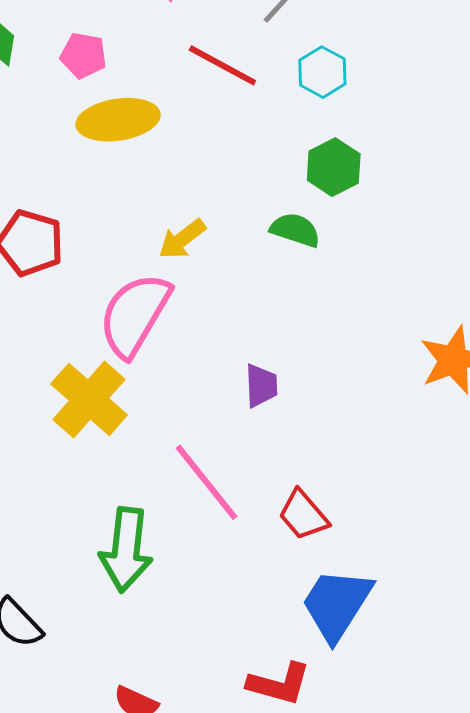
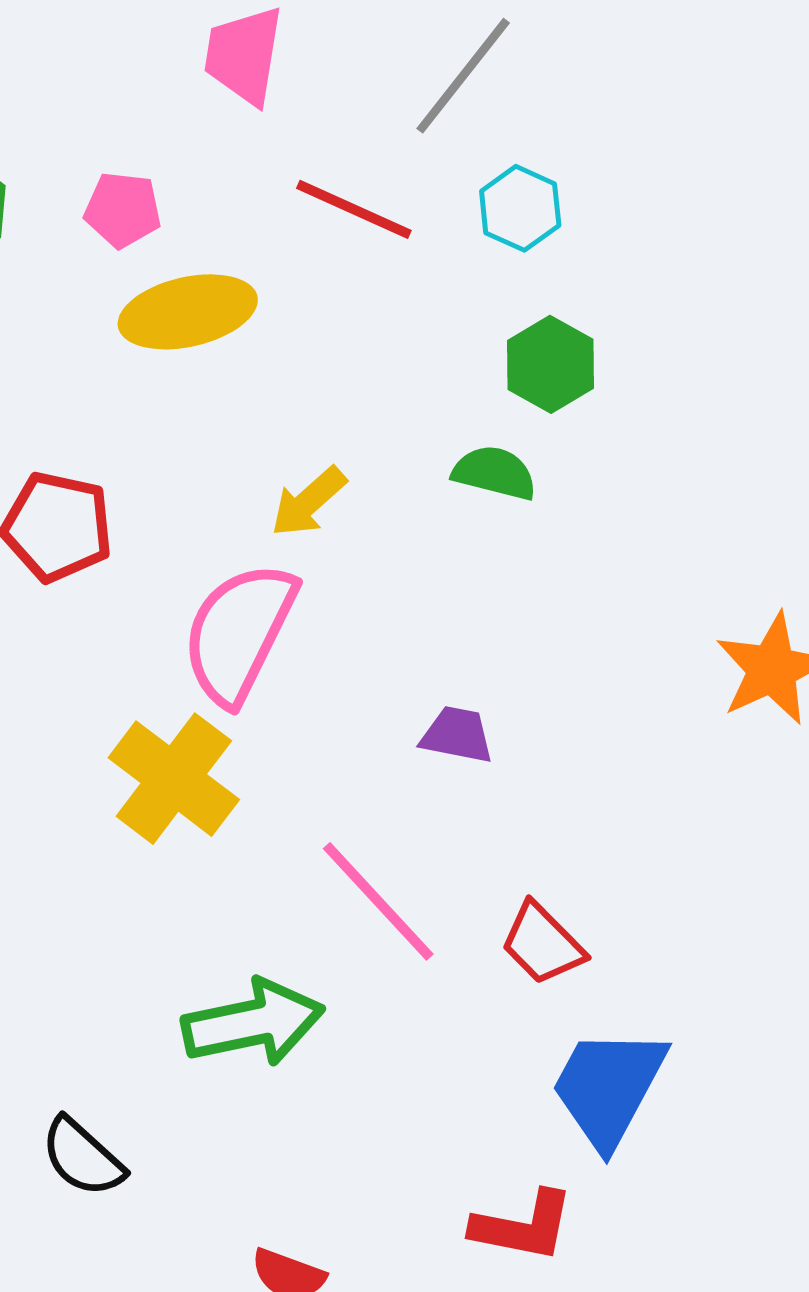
purple trapezoid: (261, 386) -> (457, 735), turned -72
green arrow: (126, 550) -> (253, 1023), turned -104

